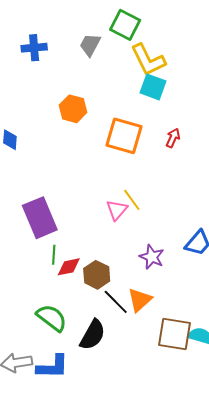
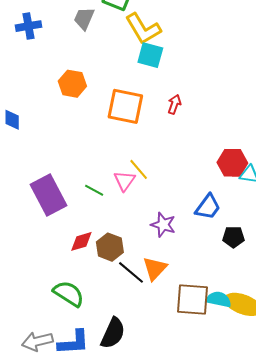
green line: (54, 255) -> (94, 190), moved, turned -60
black semicircle: (93, 335) -> (113, 333), moved

